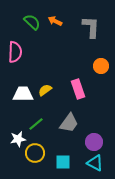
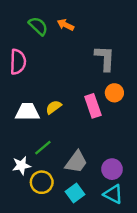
gray L-shape: (91, 27) -> (105, 58), moved
orange circle: (101, 66) -> (114, 93), moved
gray trapezoid: (69, 123) -> (76, 162), moved
cyan square: (63, 162) -> (75, 193), turned -35

